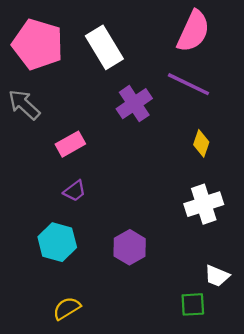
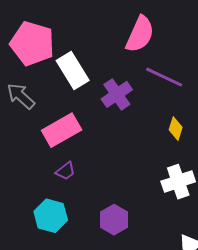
pink semicircle: (193, 31) -> (140, 34), moved
white rectangle: (104, 47) -> (73, 71), moved
pink rectangle: (70, 144) -> (62, 130), size x1.5

